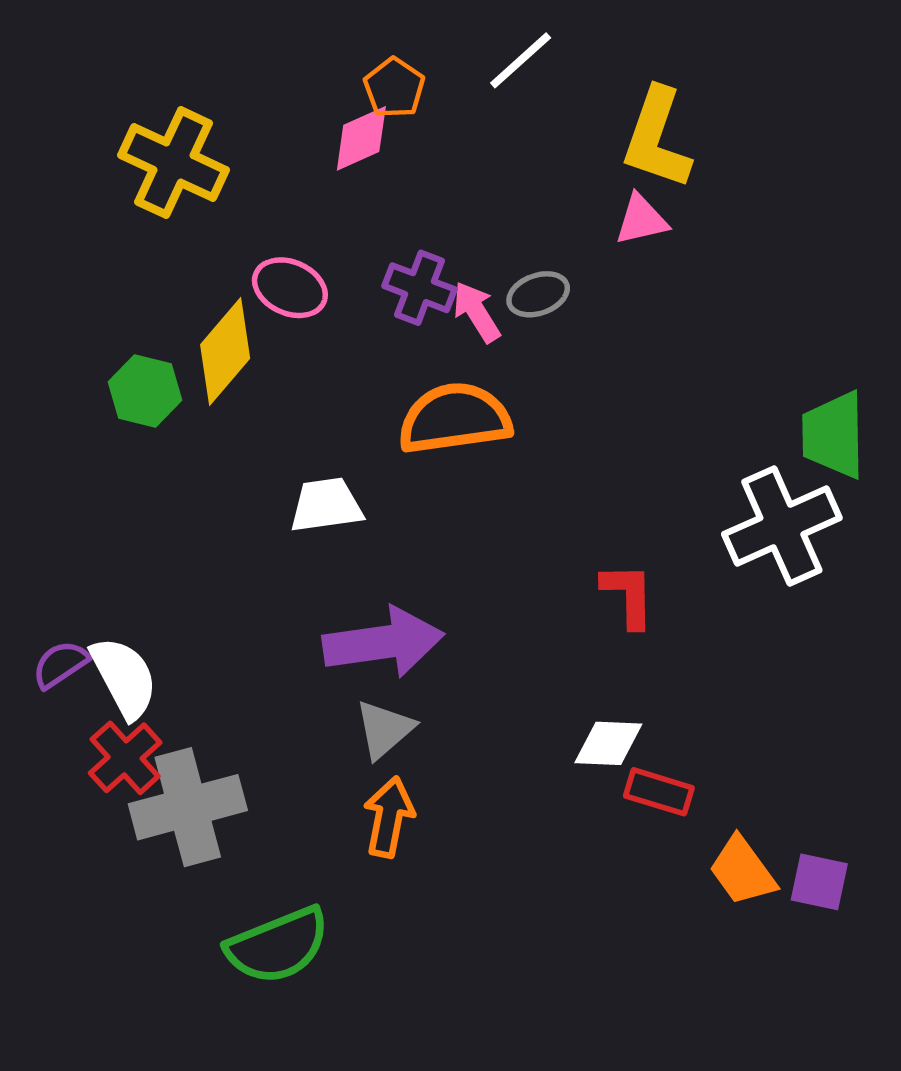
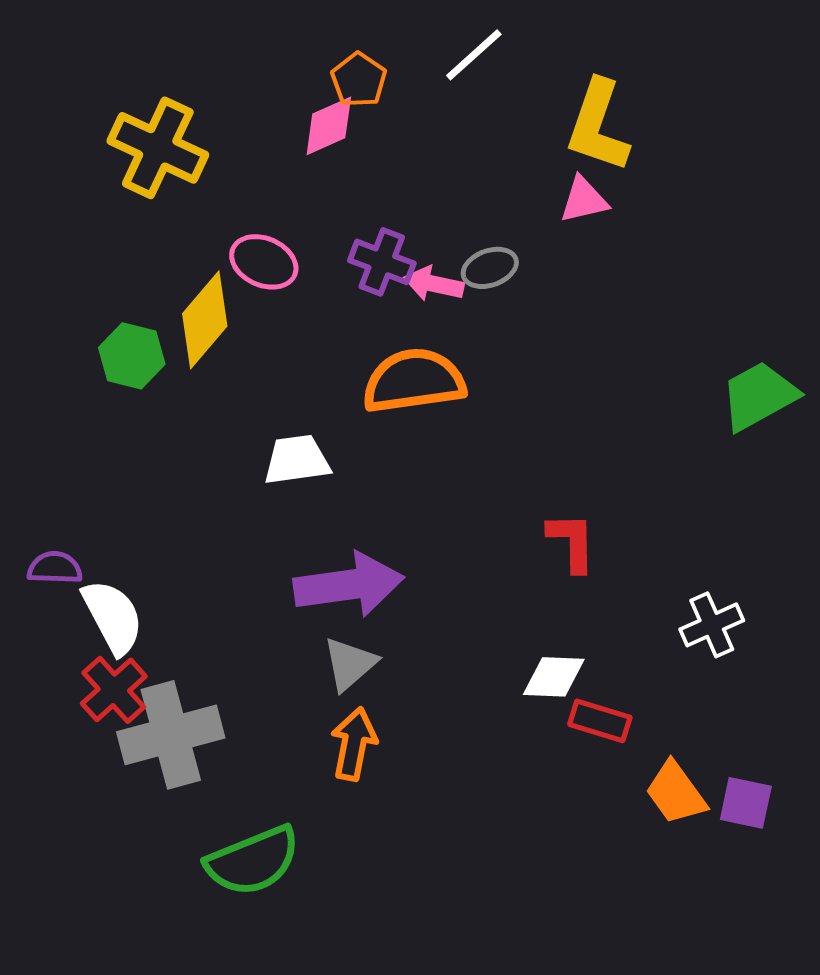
pink arrow: (477, 312) -> (434, 284), turned -46
green trapezoid: (834, 435) -> (759, 396), turned 62
white cross: (782, 526) -> (712, 625), moved, size x0.6
purple semicircle: (60, 664) -> (55, 568), moved, turned 36

